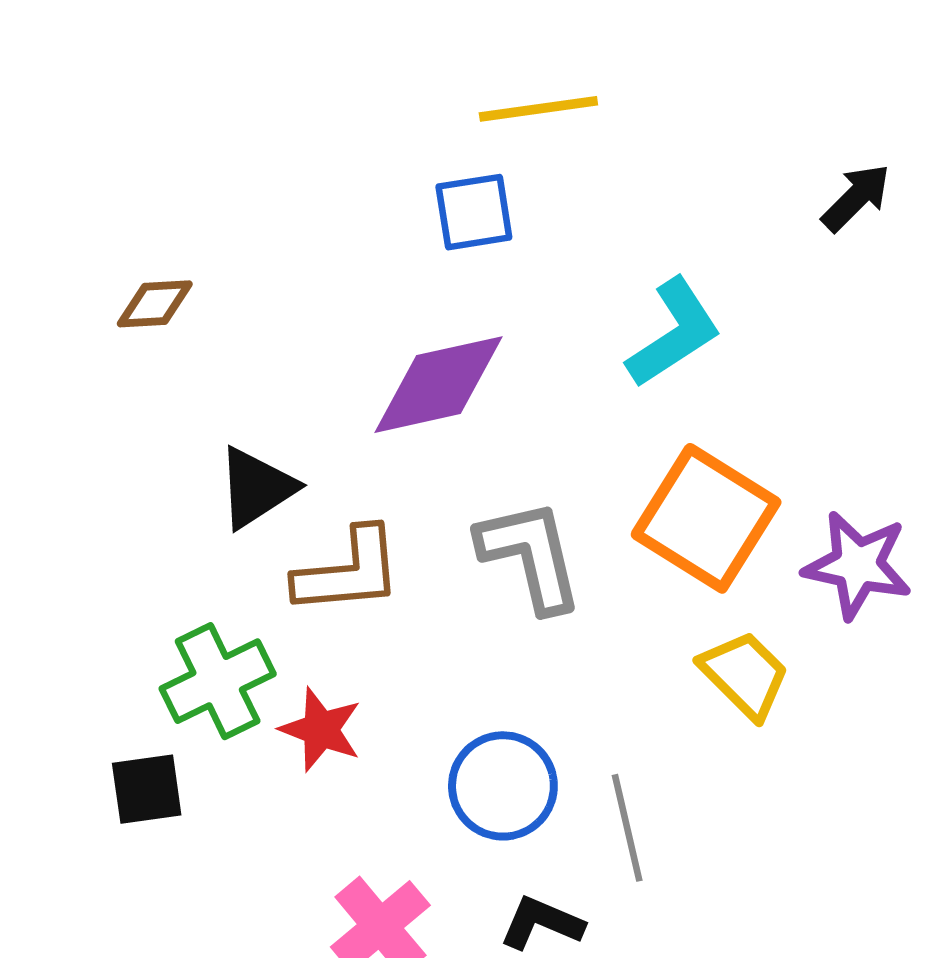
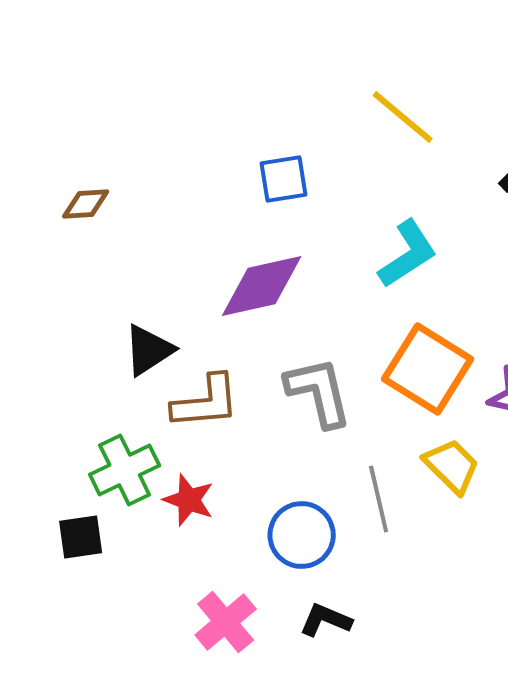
yellow line: (538, 109) -> (403, 117), moved, turned 48
brown diamond: (155, 304) -> (86, 204), moved
gray line: (627, 828) -> (379, 499), moved

